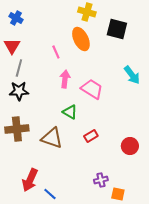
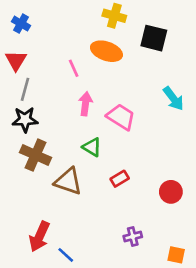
orange ellipse: (81, 39) -> (106, 51), turned -45
brown cross: (17, 129) -> (35, 155), moved, turned 30
orange square: (118, 194) -> (176, 255), moved

